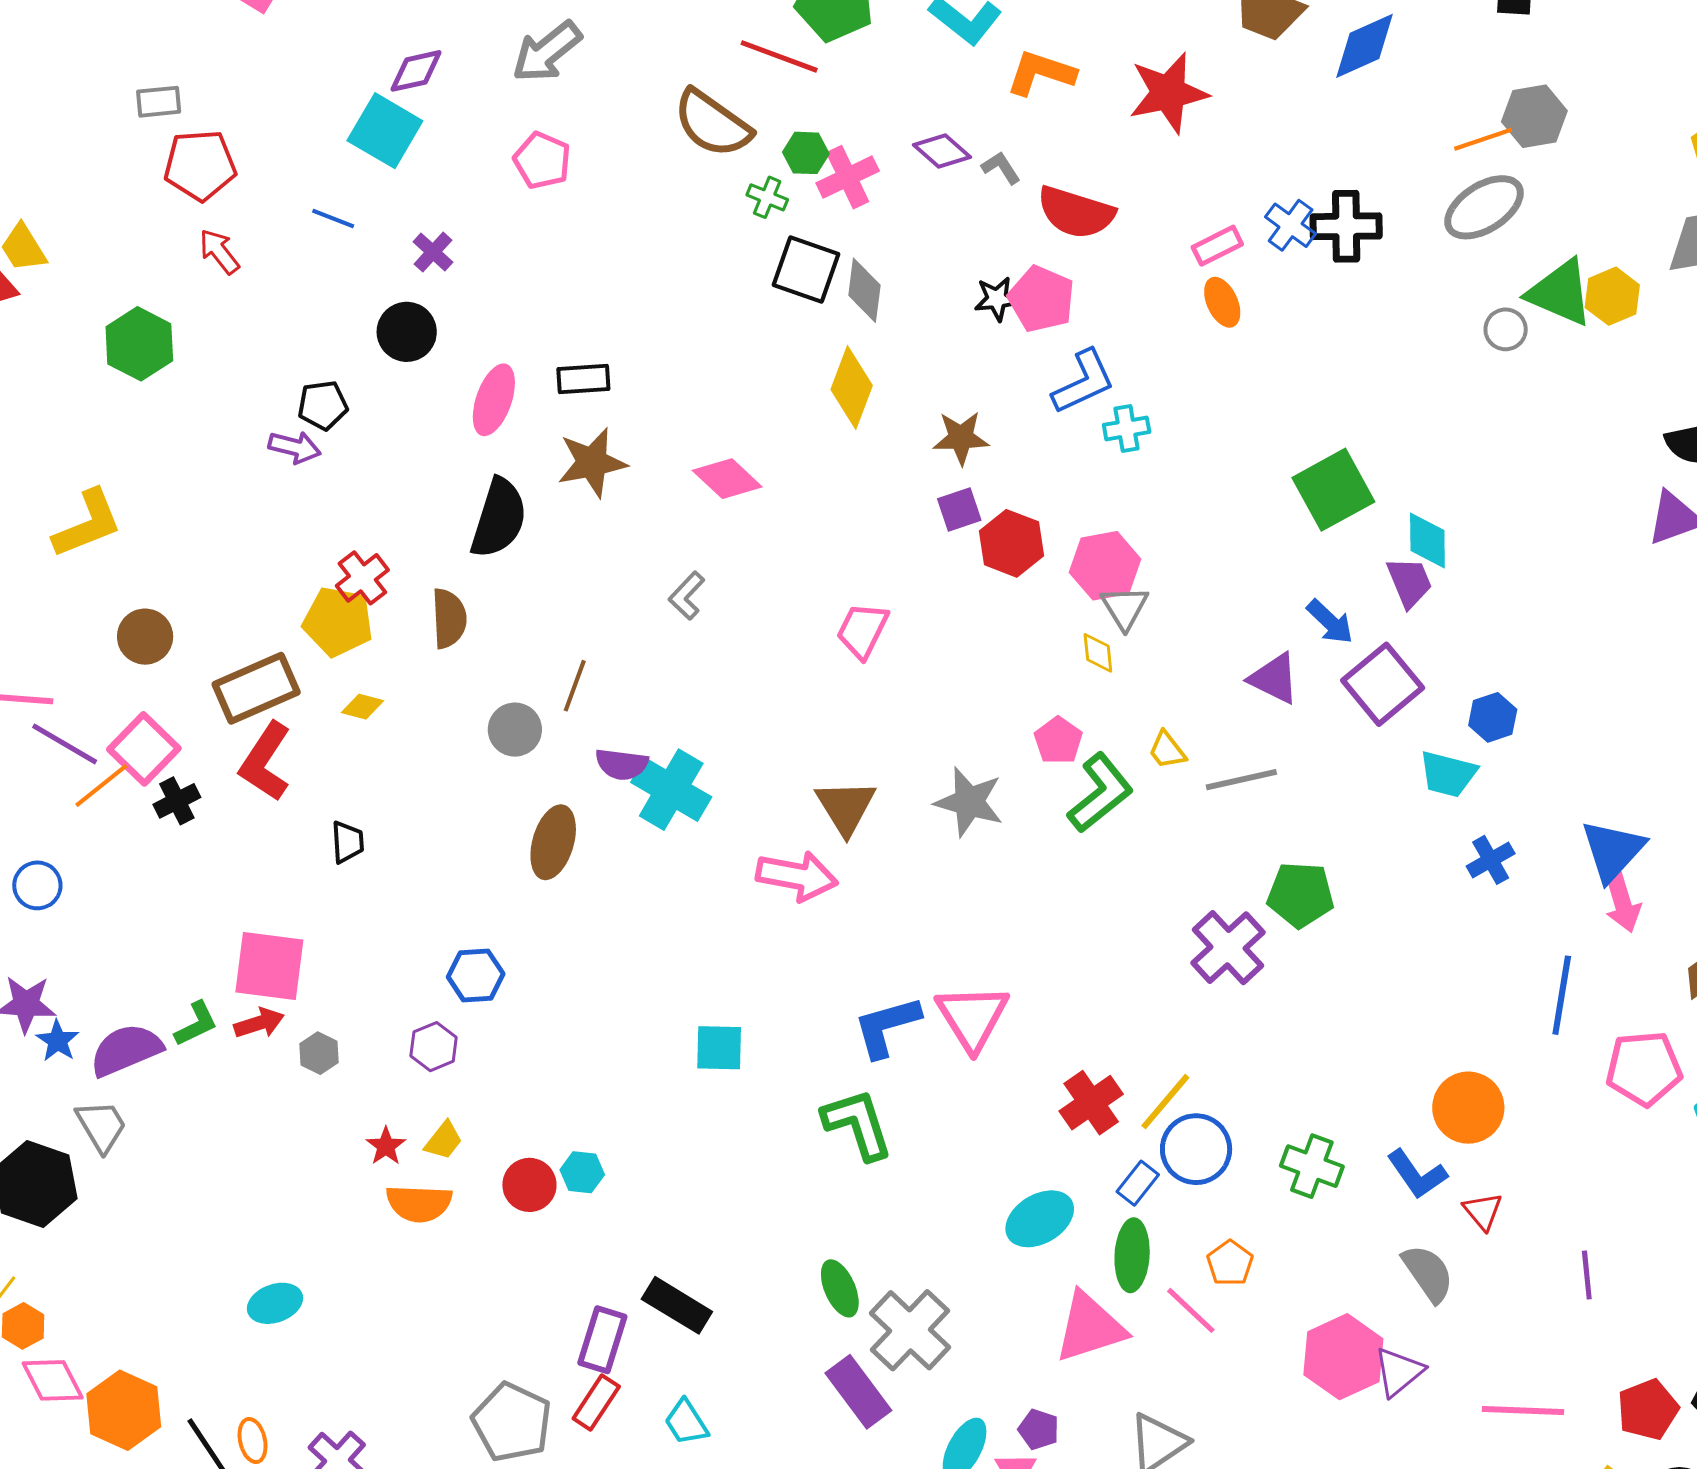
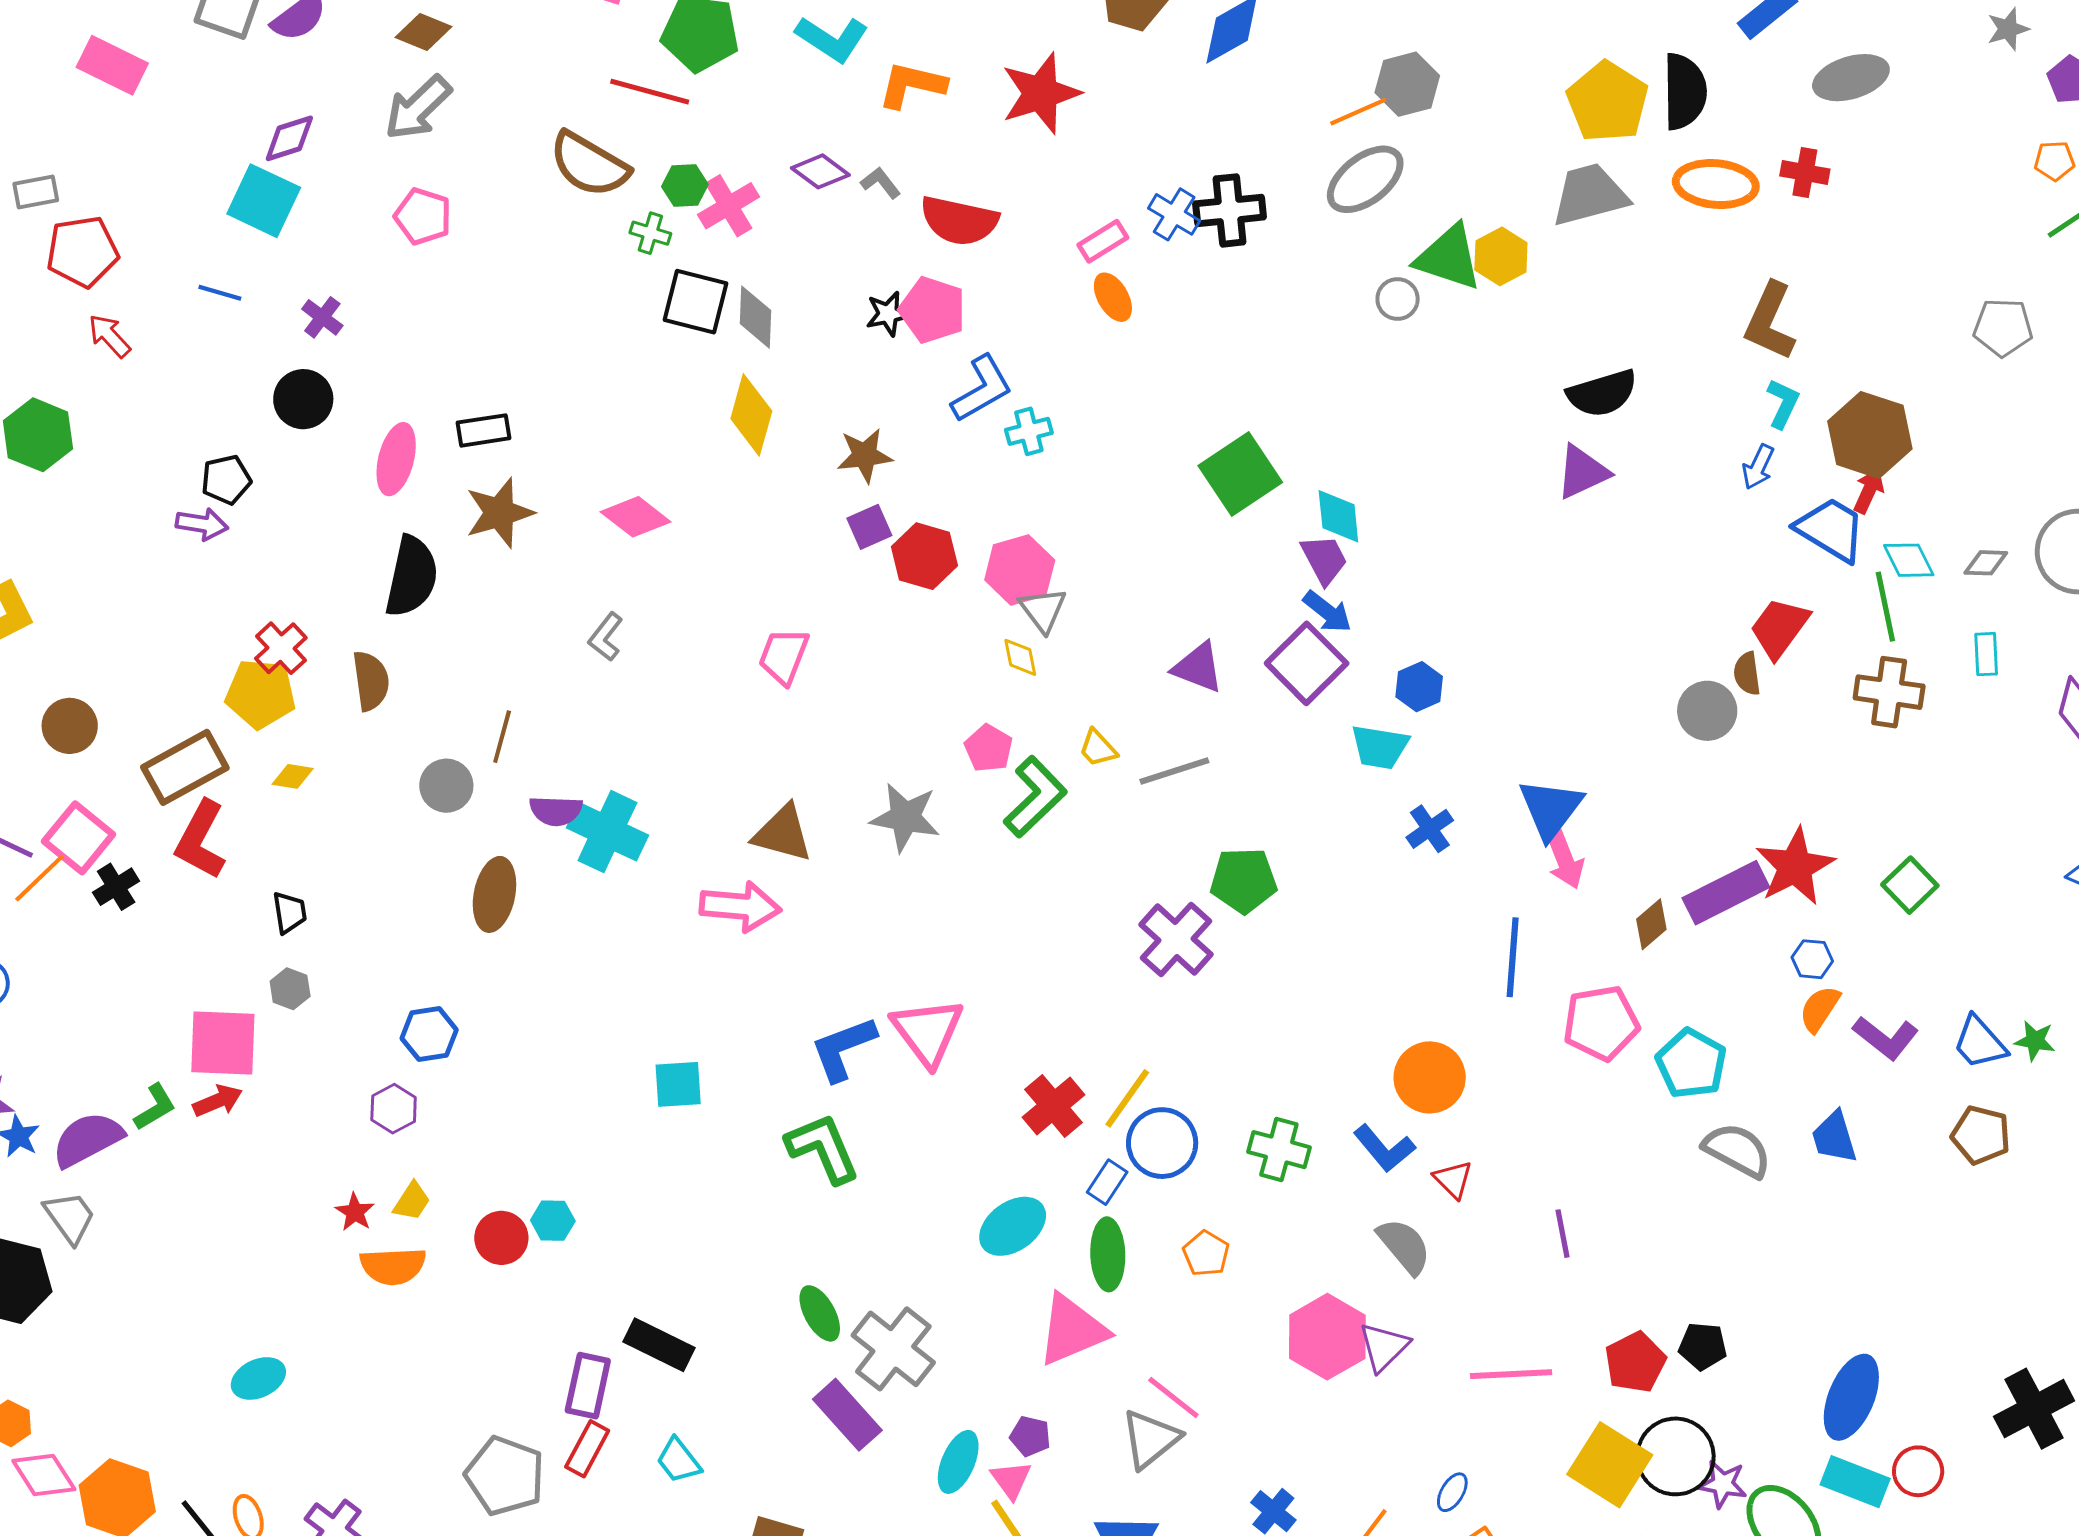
blue arrow: (1330, 622) -> (1327, 612), moved
brown triangle: (846, 807) -> (783, 833), turned -38
gray hexagon: (319, 1053) -> (290, 989), moved
pink line: (1191, 1310) -> (1173, 1398), moved

